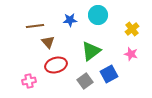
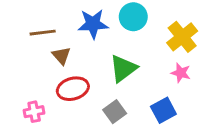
blue star: (70, 20) -> (93, 24), size x1.5
yellow cross: (132, 29) -> (182, 37), size x1.5
blue square: (109, 74) -> (163, 110), moved

